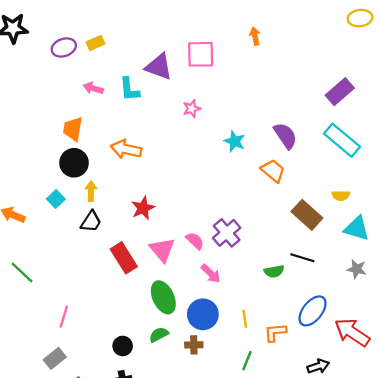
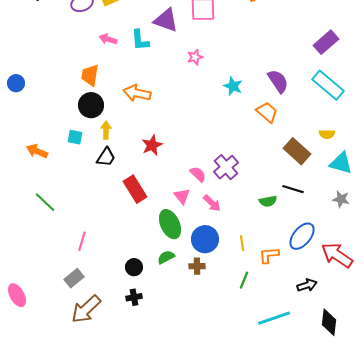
cyan square: (56, 199) -> (75, 137), turned -35
pink triangle: (162, 250) -> (182, 196), moved, size x0.7

